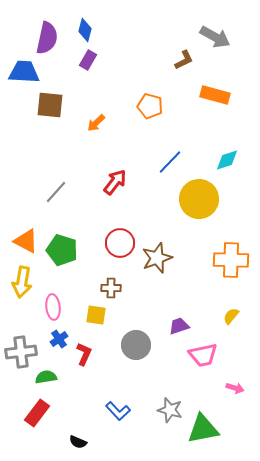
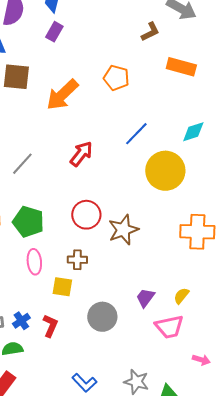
orange arrow: (96, 123) -> (62, 95), size x1.8
pink ellipse: (53, 307) -> (34, 262), moved
yellow semicircle: (231, 316) -> (181, 296), moved
purple trapezoid: (179, 326) -> (145, 298), turned -35
blue cross: (59, 339) -> (21, 321), moved

